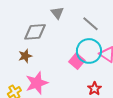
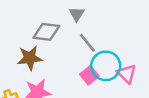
gray line: (90, 24) -> (87, 43), moved
brown star: (25, 56) -> (30, 58), size x1.5

